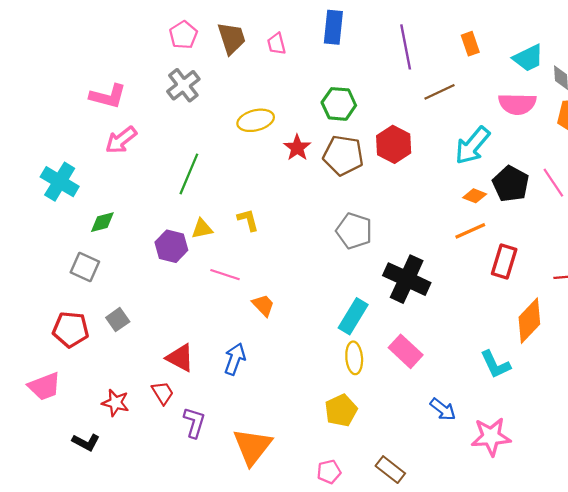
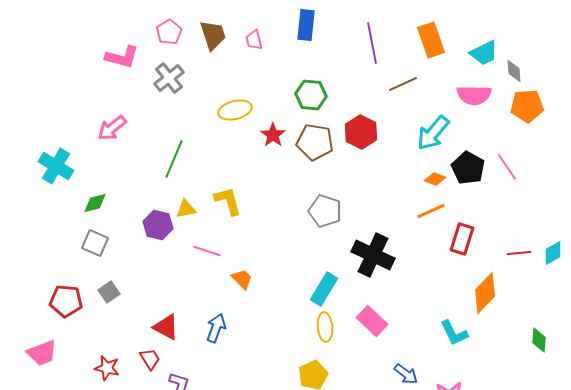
orange rectangle: (470, 44) -> (431, 40), size x1.6
pink L-shape: (108, 96) -> (122, 57), moved
yellow L-shape: (248, 220) -> (228, 201), size x1.4
gray square: (85, 267) -> (95, 243), moved

